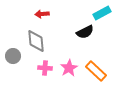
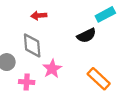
pink cross: (45, 68) -> (27, 82), moved
pink star: (69, 68) -> (52, 69), moved

